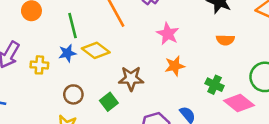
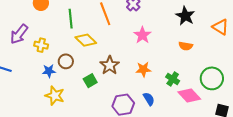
blue star: (67, 53) -> (49, 71), moved
orange star: (175, 66) -> (143, 69), moved
brown star: (131, 79) -> (110, 65), turned 30
brown circle: (73, 94) -> (66, 61), moved

